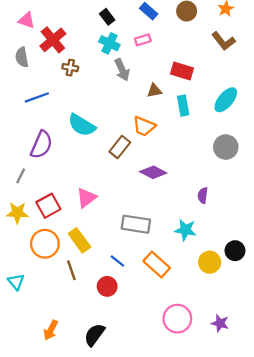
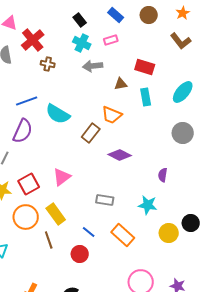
gray arrow: (122, 70) -> (93, 66), turned 108
blue line: (37, 97) -> (27, 101), moved
gray rectangle: (136, 224) -> (105, 200), size x0.7

